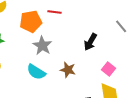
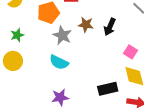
brown star: (68, 70) -> (86, 25), moved

